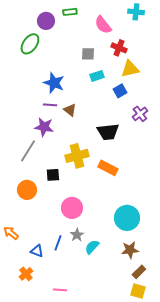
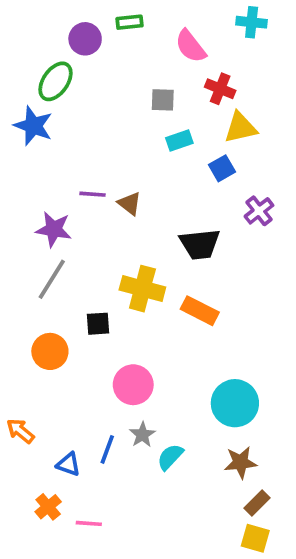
blue star: (54, 83) -> (33, 126), moved
purple star: (44, 127) -> (54, 229), moved
yellow cross: (77, 156) -> (142, 289), turned 30
pink line: (60, 290) -> (89, 523), moved

